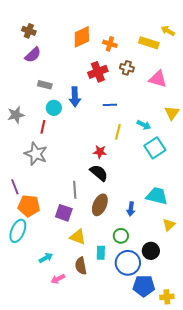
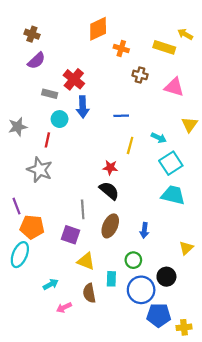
orange diamond: (82, 37) -> (98, 29), moved
red cross: (98, 72) -> (74, 79), moved, turned -30
cyan trapezoid: (157, 196) -> (173, 195), moved

